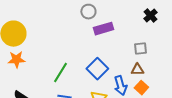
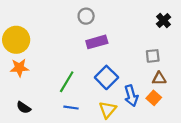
gray circle: (88, 12) -> (86, 16), moved
purple rectangle: (103, 29) -> (97, 42), moved
brown triangle: (137, 70) -> (159, 79), moved

